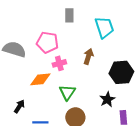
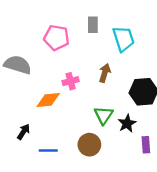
gray rectangle: (69, 15) -> (93, 25), moved
pink pentagon: (47, 42) -> (56, 38), moved
green triangle: (67, 92) -> (104, 115), moved

